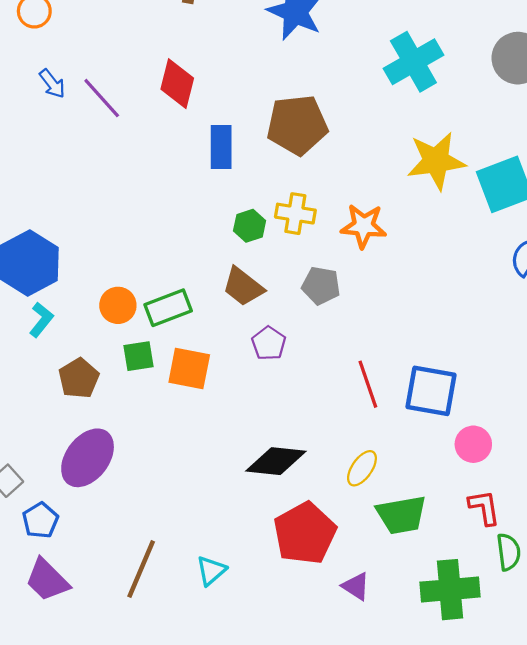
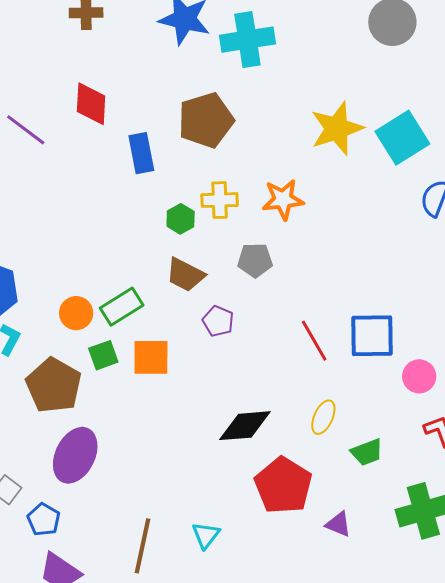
cyan cross: (413, 62) -> (247, 40), moved, turned 32
brown pentagon: (79, 378) -> (54, 385), size x1.5
green trapezoid: (401, 515) -> (367, 452), size x0.7

